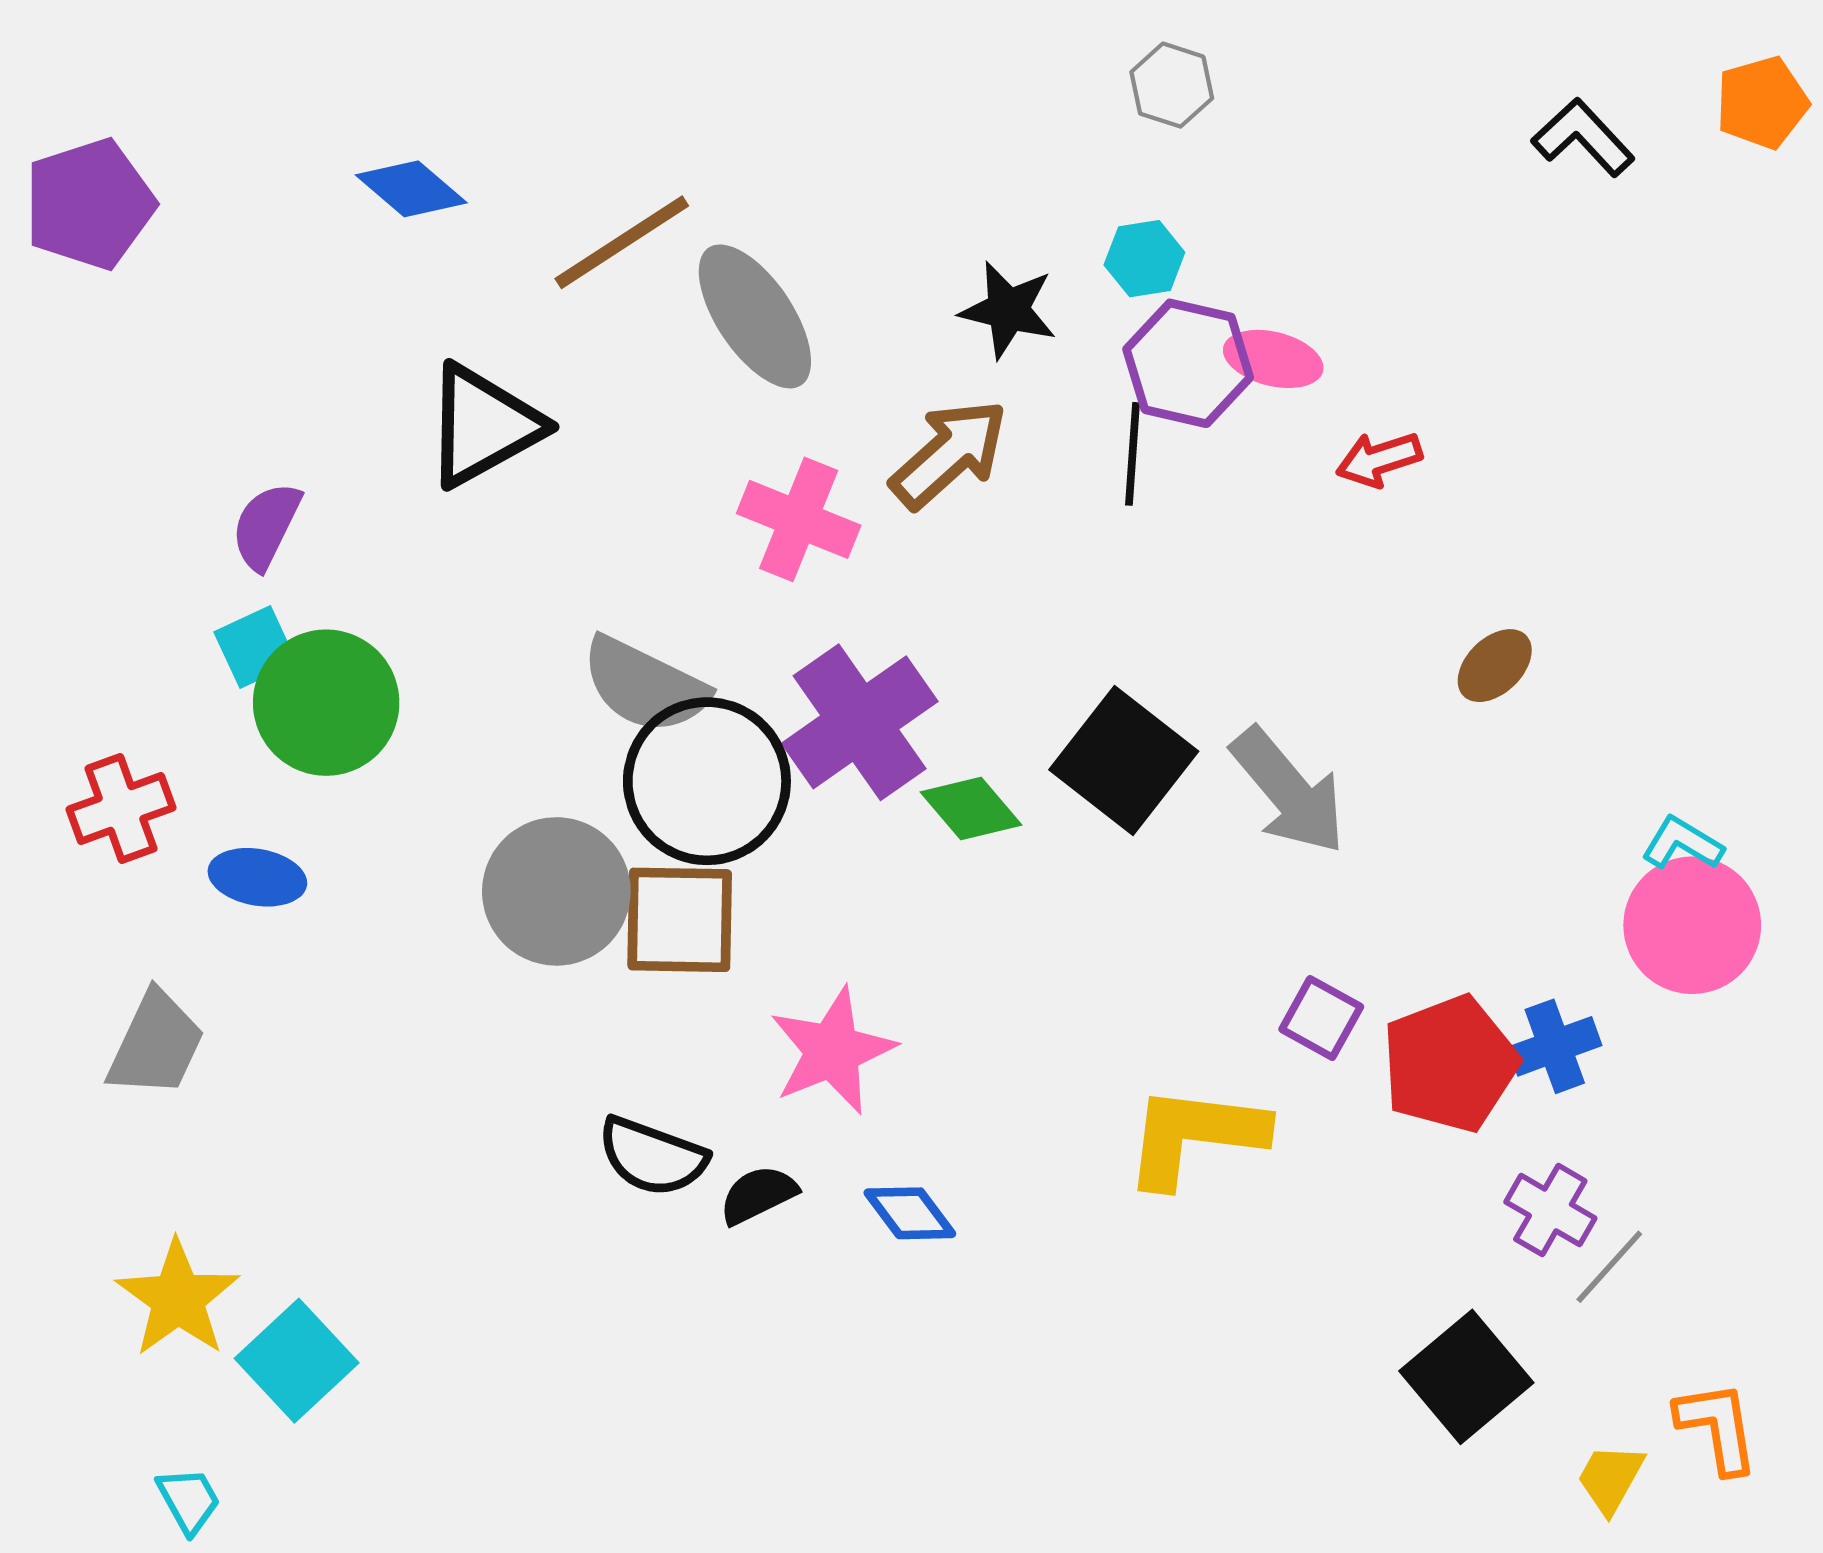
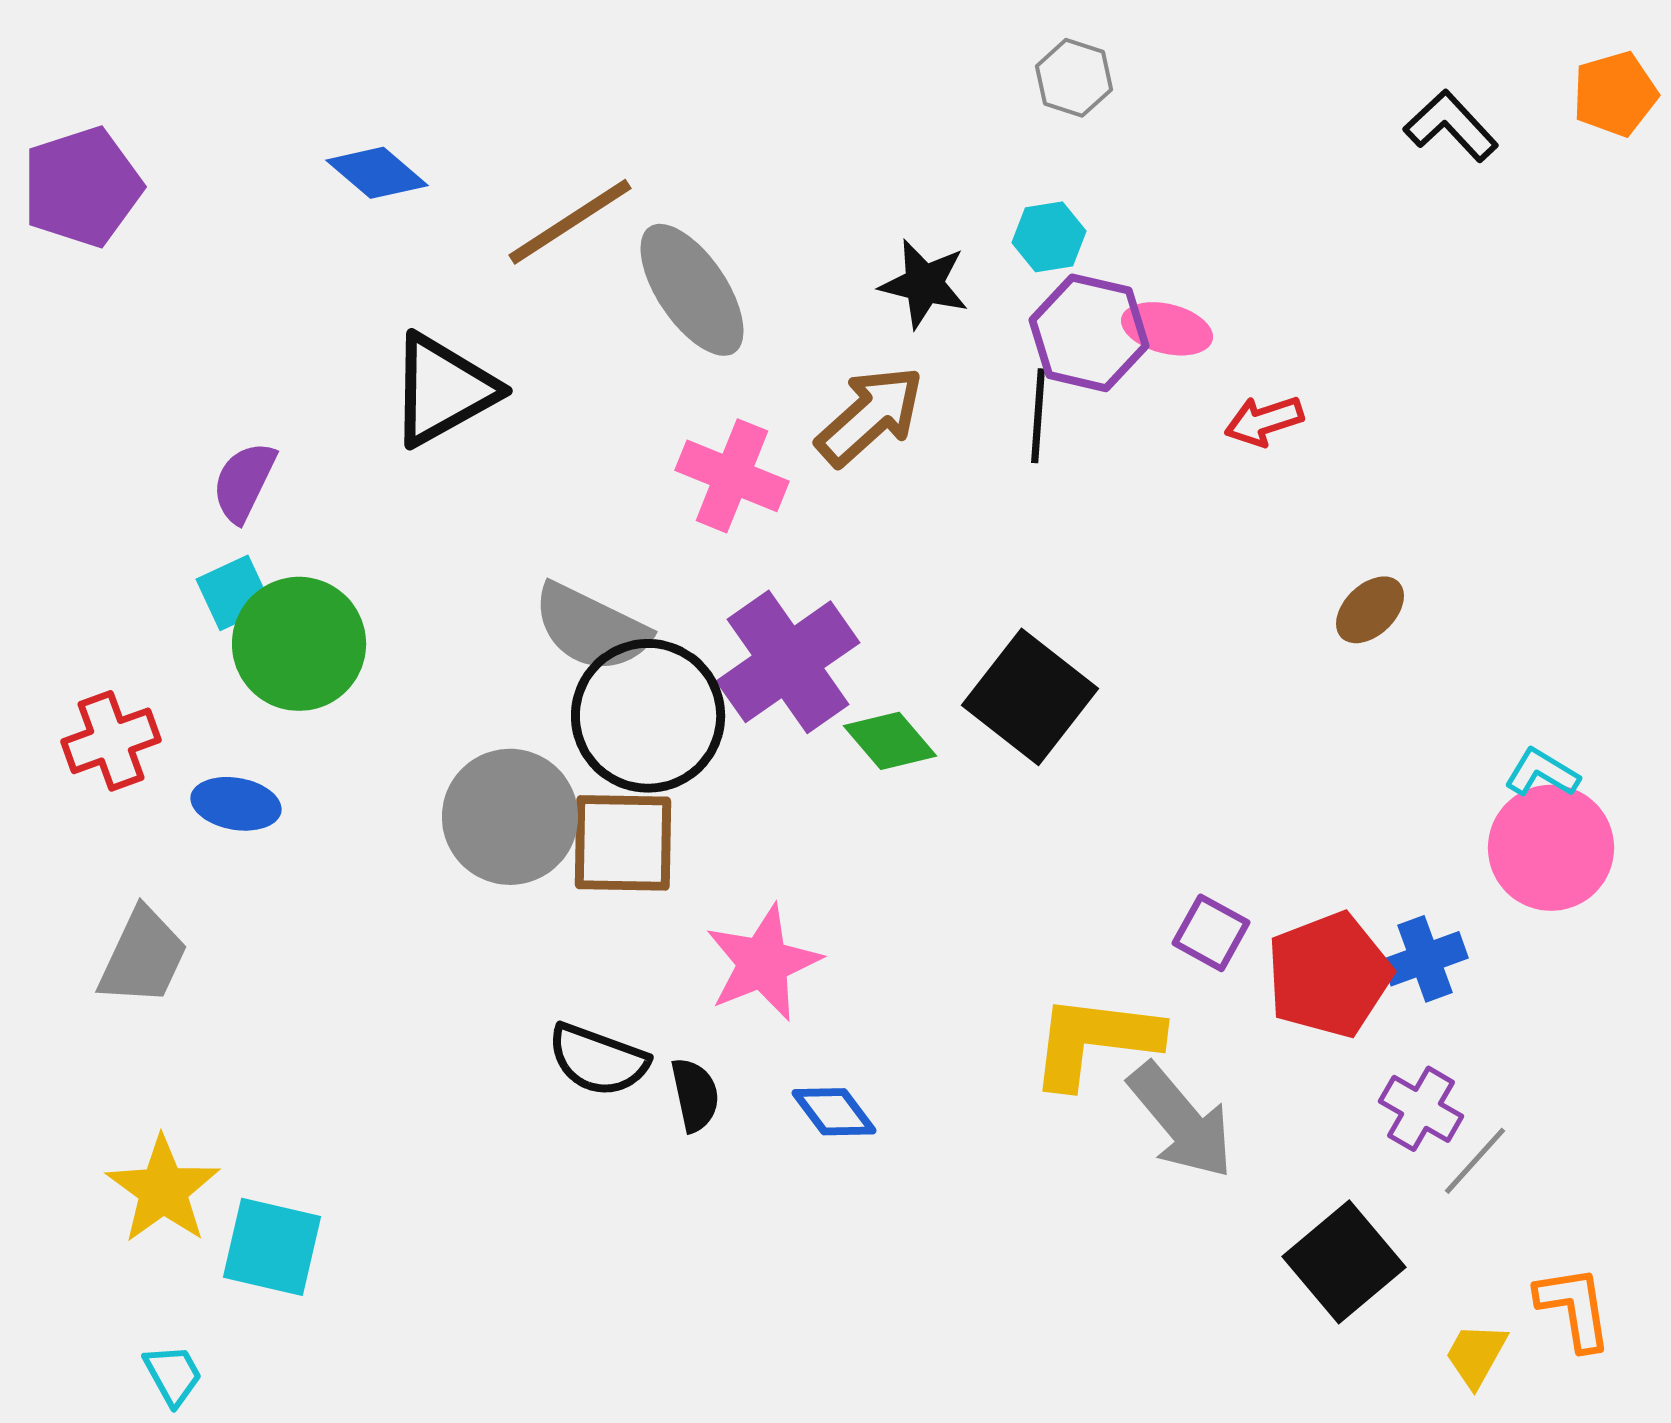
gray arrow: (1288, 791) -> (1181, 1121), moved
black semicircle: (758, 1195) -> (695, 1095), turned 104
cyan square: (297, 1361) -> (272, 1247), turned -34

